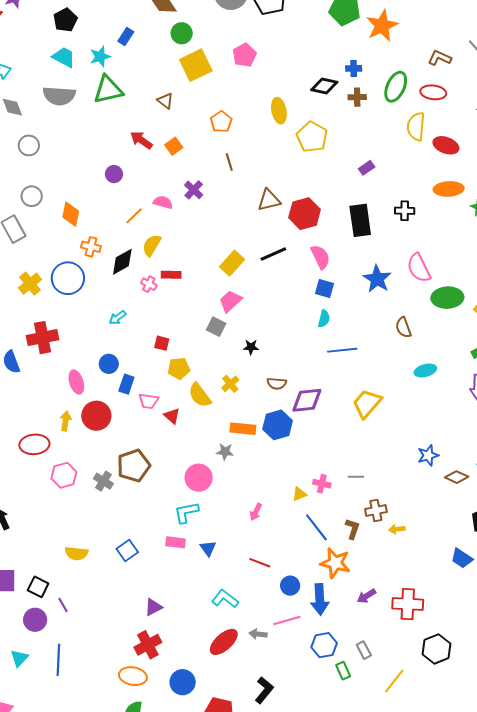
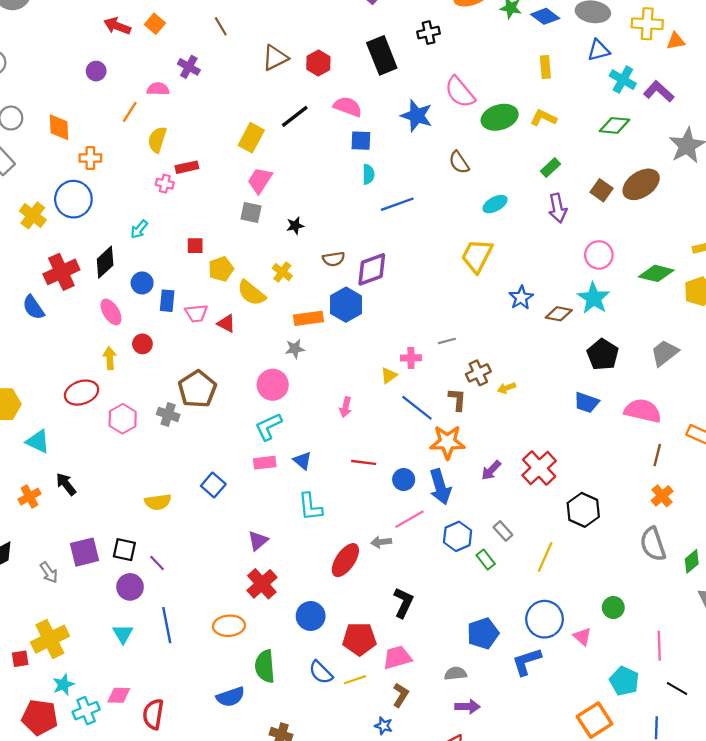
red hexagon: (305, 214) -> (318, 63), size x0.7
pink semicircle: (320, 257) -> (348, 107), turned -30
black diamond: (122, 262) -> (105, 262), moved
yellow trapezoid: (367, 404) -> (477, 256), moved
red circle: (96, 416) -> (142, 344), size x0.6
cyan L-shape: (225, 599) -> (310, 507), moved, turned -120
red cross: (408, 604) -> (539, 468), turned -32
orange ellipse: (133, 676) -> (229, 626), moved

